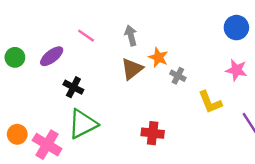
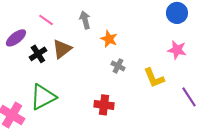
brown triangle: (132, 69) -> (62, 49), moved
gray cross: (178, 76) -> (118, 66), moved
black cross: (73, 87) -> (38, 54), moved, turned 30

